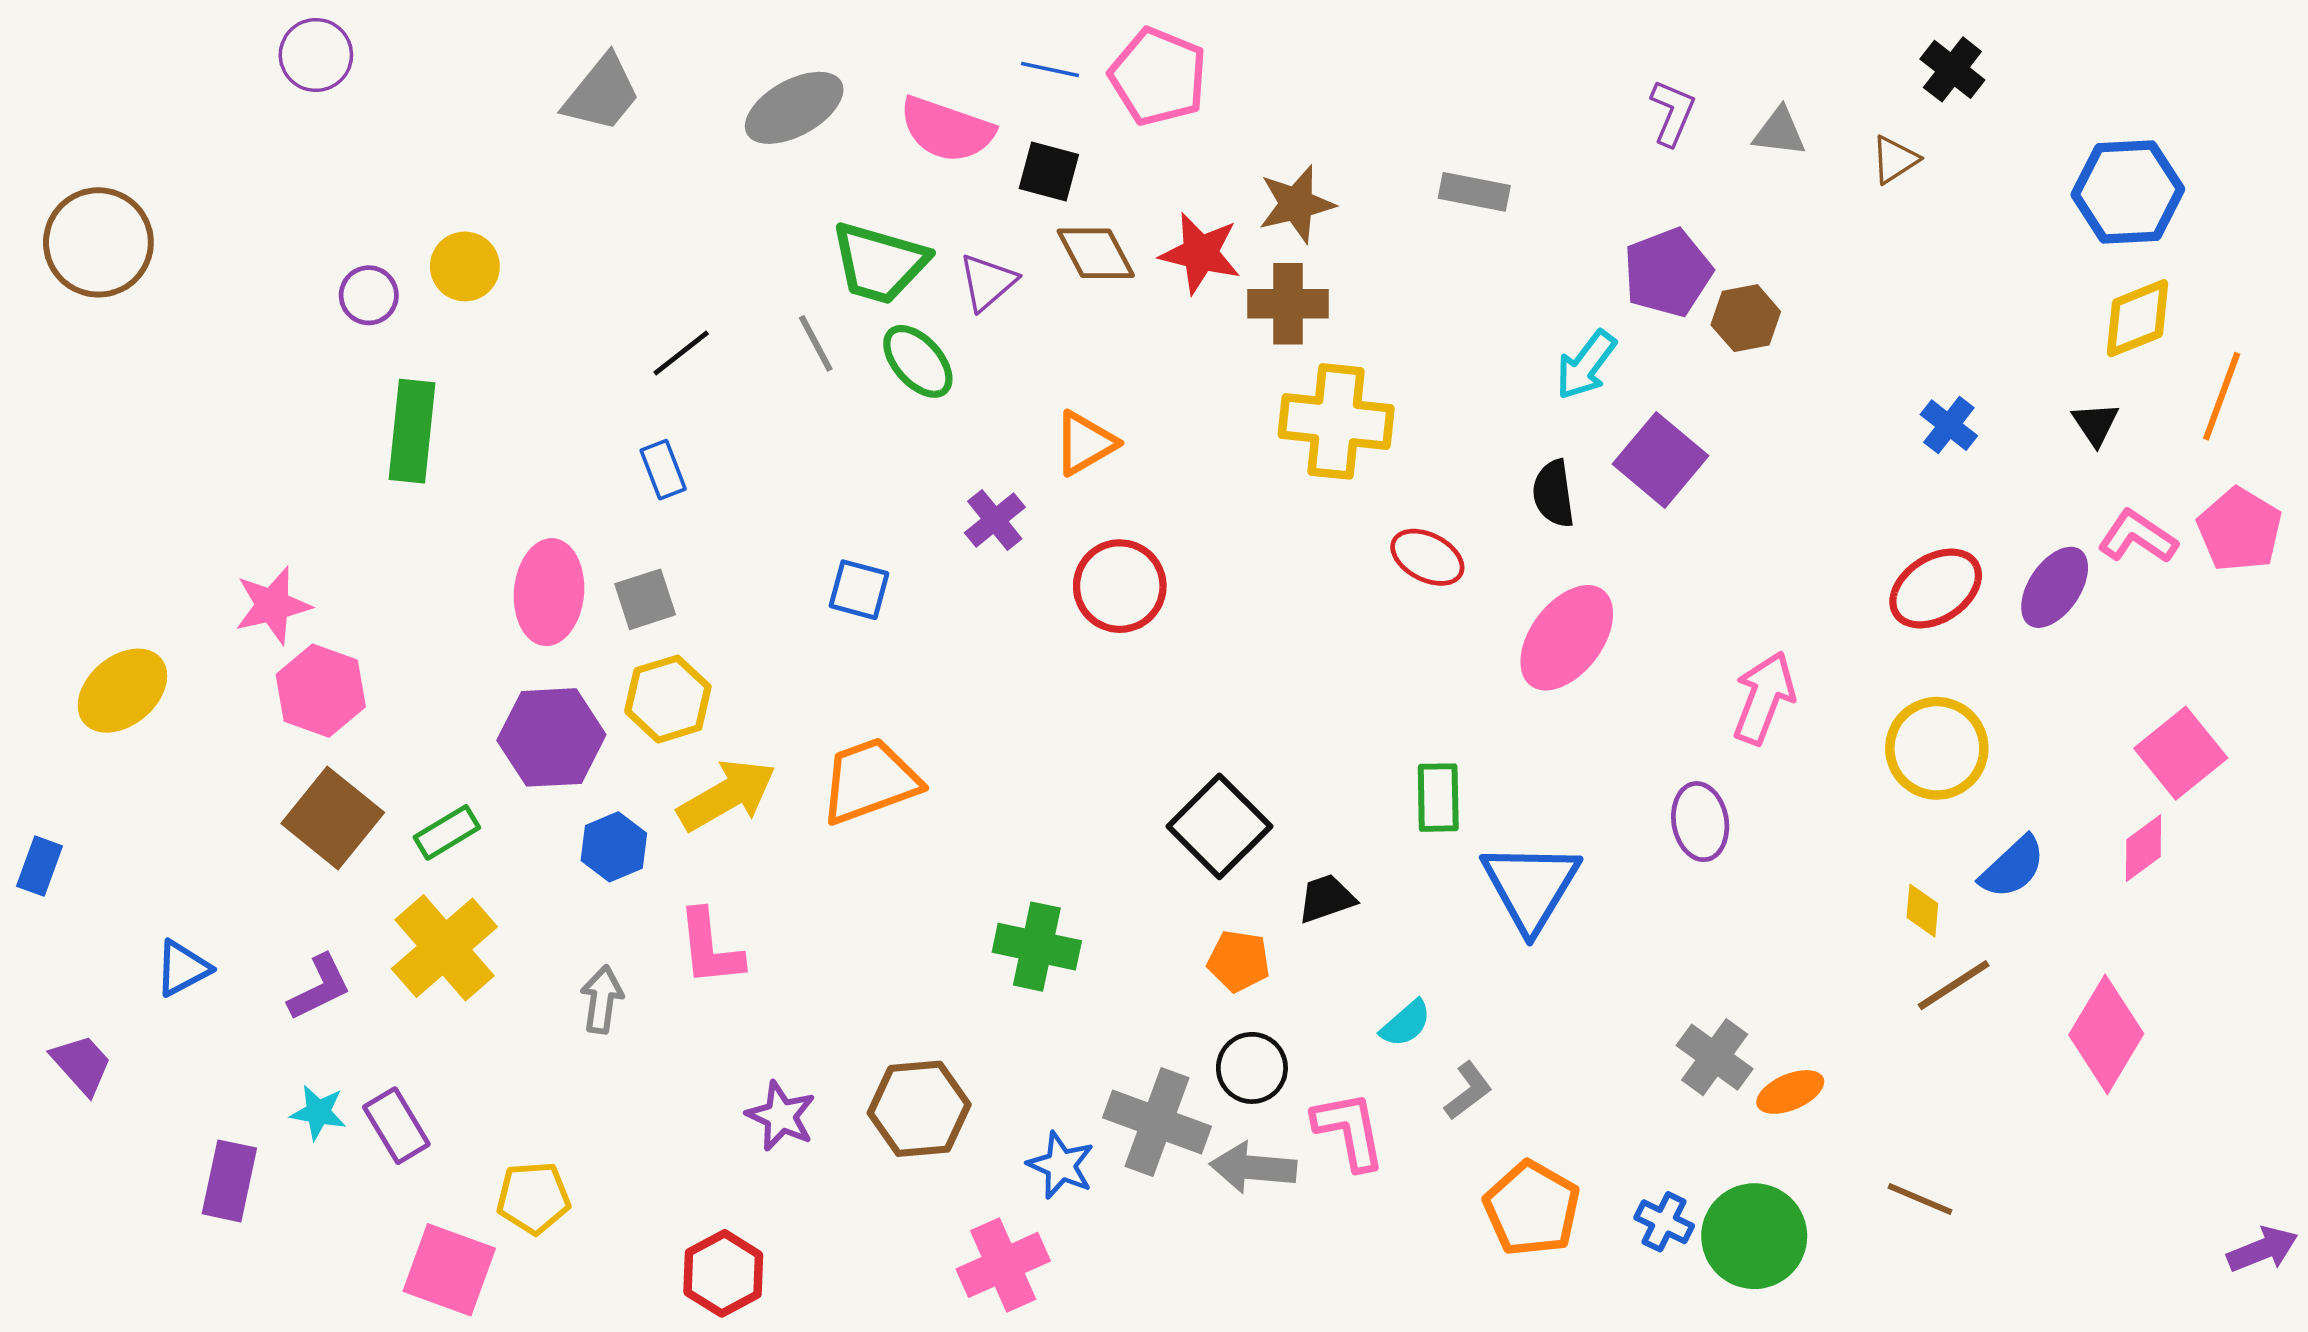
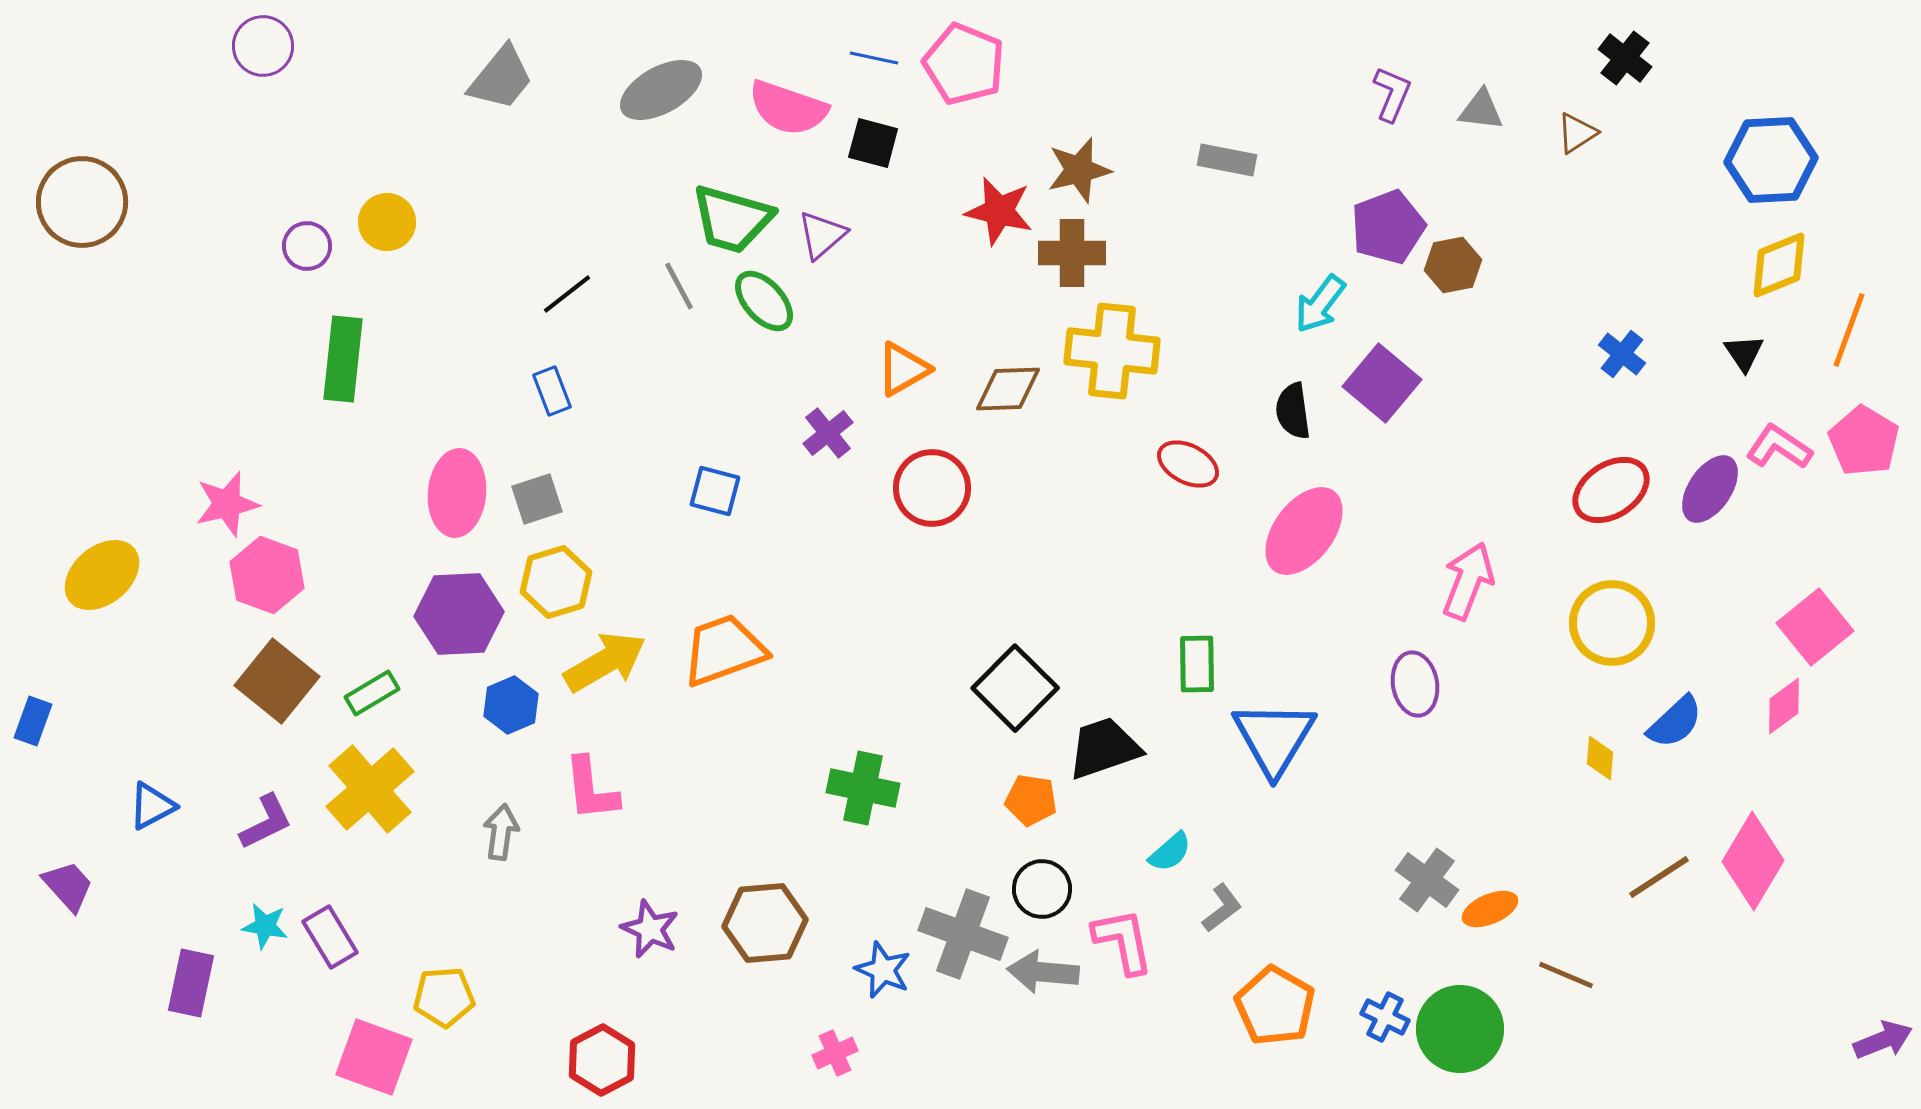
brown diamond: (1096, 253) -> (1008, 389), moved, turned -64
black trapezoid: (1326, 899) -> (1104, 748), size x1.5
brown line: (1954, 985) -> (1659, 877), moved
brown line: (1920, 1199) -> (1566, 975), moved
pink cross: (1003, 1265) -> (835, 1053), size x0.6

